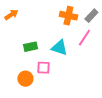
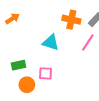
green rectangle: (30, 47) -> (19, 65), moved
cyan triangle: (59, 48) -> (51, 42), moved

